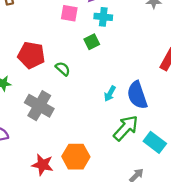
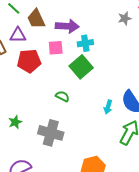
green square: (92, 42) -> (81, 67), size x1.6
red pentagon: (31, 55) -> (29, 61), moved

